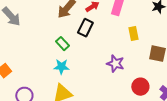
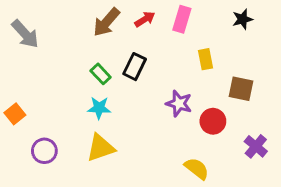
black rectangle: (85, 28) -> (135, 67), moved
red circle: (140, 87) -> (213, 121), moved

